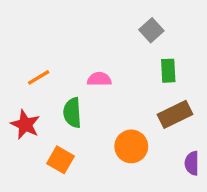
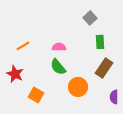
green semicircle: (72, 113) -> (58, 67), moved, turned -36
brown rectangle: (175, 114) -> (104, 68), turned -30

